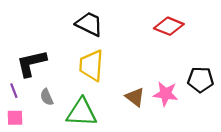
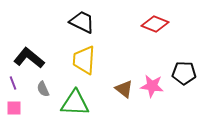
black L-shape: (31, 63) -> (29, 58), turned 52

